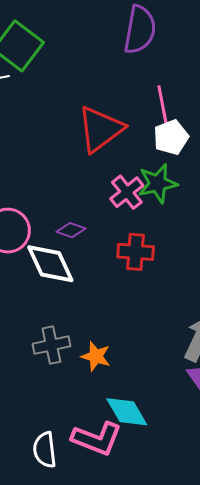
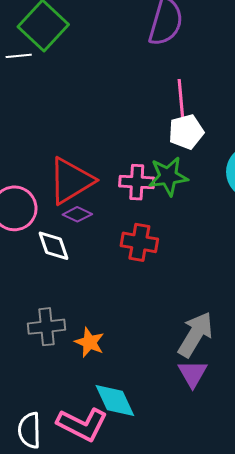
red triangle: (100, 129) -> (71, 181), moved
pink cross: (127, 192) -> (137, 182), turned 36
white diamond: (50, 264) -> (54, 246), size x0.7

